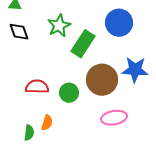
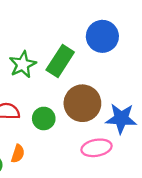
green star: (59, 26) -> (23, 65), moved
blue star: (135, 70) -> (121, 118), moved

